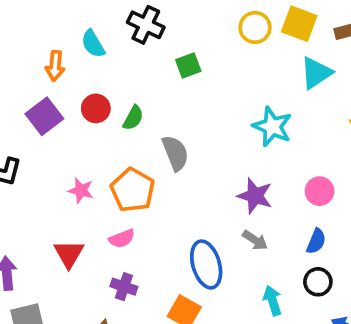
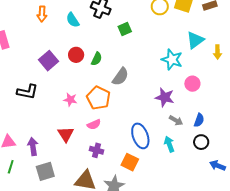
orange arrow: (55, 66) -> (42, 14), moved
cyan triangle: (316, 73) -> (195, 40), moved
gray semicircle: (175, 153) -> (120, 77), turned 60
pink circle: (319, 191) -> (192, 84), moved
gray arrow: (255, 240) -> (176, 120), moved
cyan arrow: (272, 300) -> (169, 144), moved

